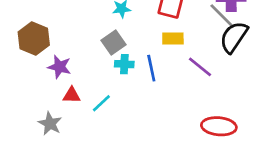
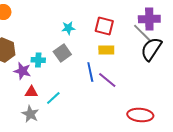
cyan cross: (124, 64) -> (38, 60), moved
purple line: (200, 67) -> (107, 80), moved
gray star: (50, 124) -> (30, 114), moved

